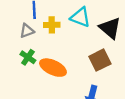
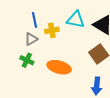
green cross: (28, 57) -> (27, 60), moved

